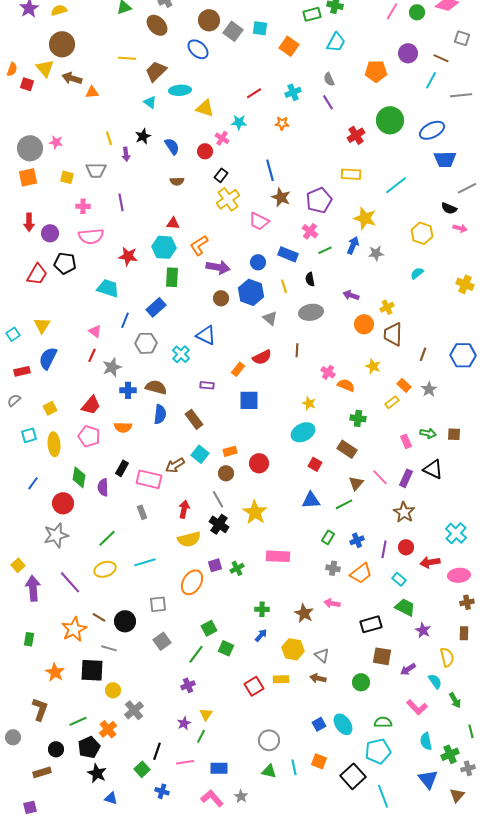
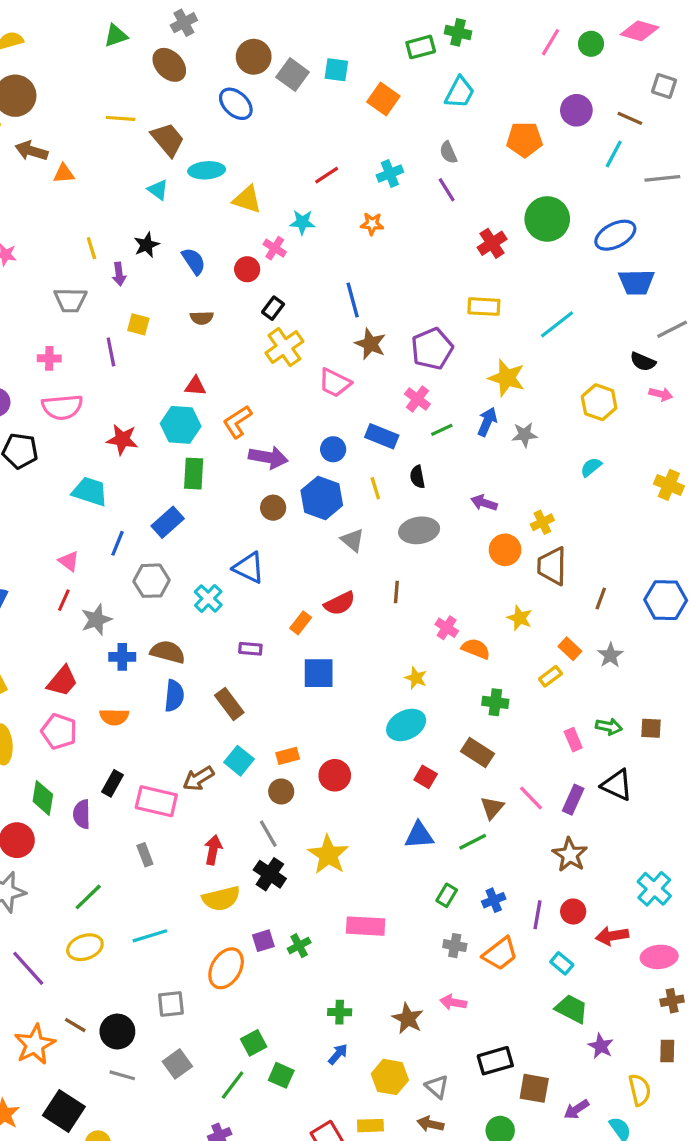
brown trapezoid: (156, 71) -> (168, 139), turned 95
yellow square: (67, 177) -> (138, 324), moved
black rectangle: (371, 624) -> (495, 1061), moved
gray line: (109, 648) -> (122, 1075), moved
black square: (92, 670) -> (64, 1111), turned 30

